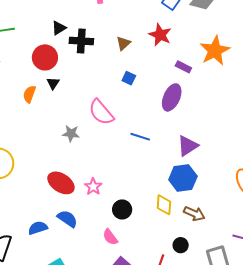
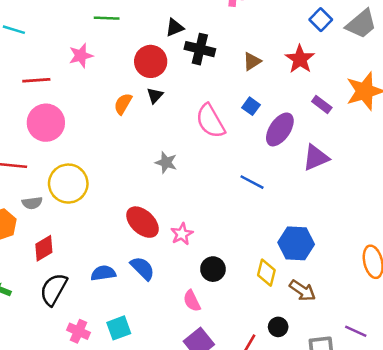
purple ellipse: (172, 97) -> (280, 129), moved
pink semicircle: (101, 112) -> (210, 121), moved
purple triangle: (188, 146) -> (316, 158), moved

